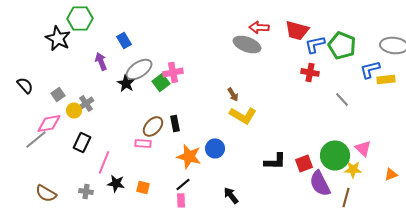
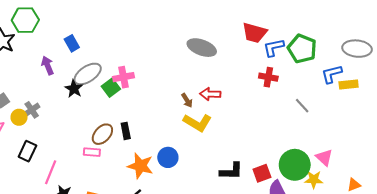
red arrow: (259, 27) -> (210, 94), moved

